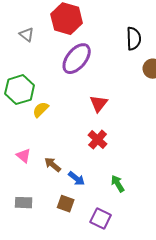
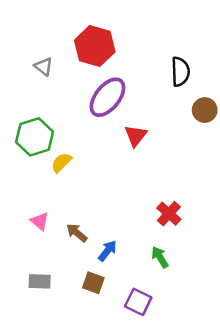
red triangle: (99, 104) -> (136, 136), moved
red cross: (98, 140) -> (169, 214), moved
blue arrow: (77, 179) -> (107, 251), turned -90

